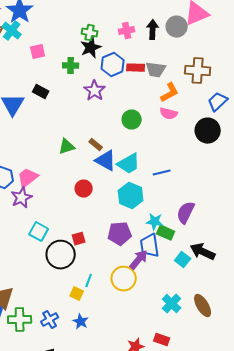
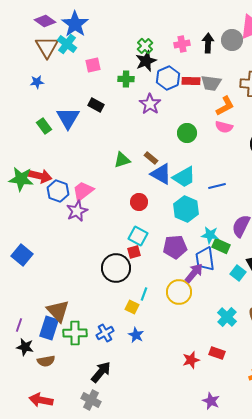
green cross: (90, 33) -> (145, 46), turned 35
cyan square: (39, 232) -> (138, 236), moved

